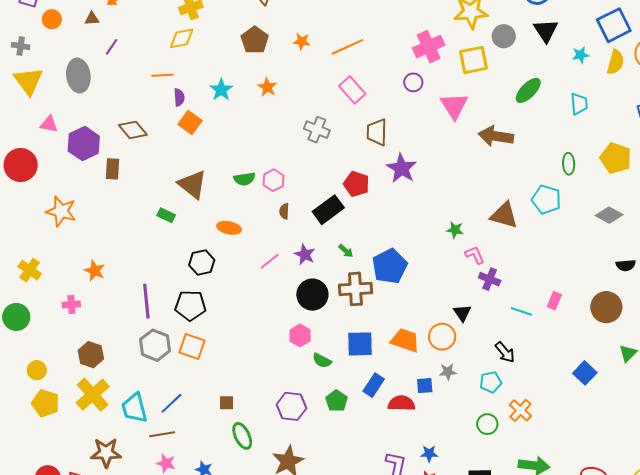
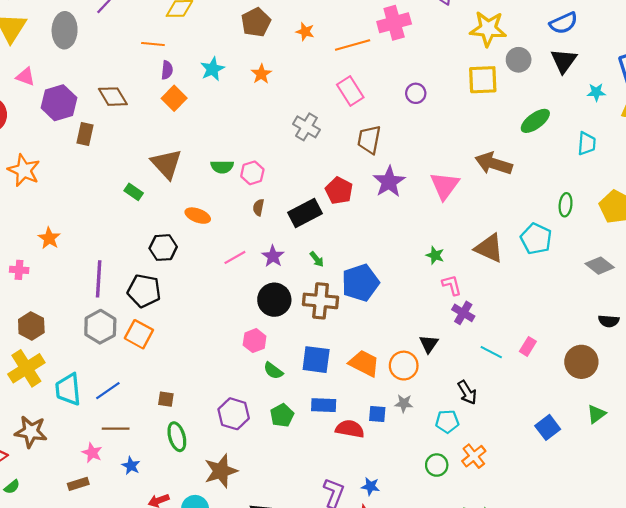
pink cross: (429, 47) -> (394, 23), moved
pink triangle: (454, 106) -> (445, 186), moved
blue rectangle: (374, 385) -> (324, 405), turned 50
brown line: (162, 434) -> (116, 429), moved

